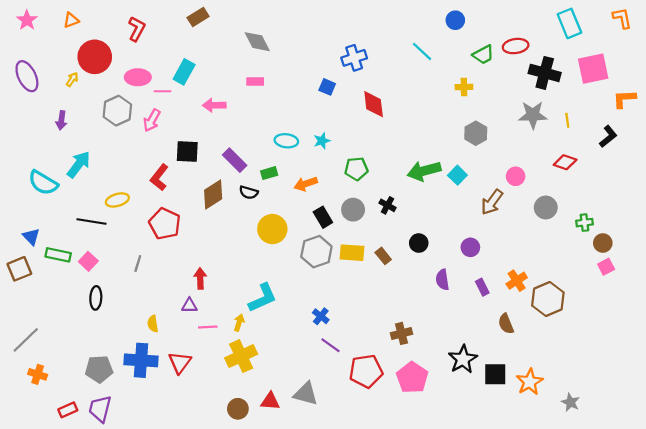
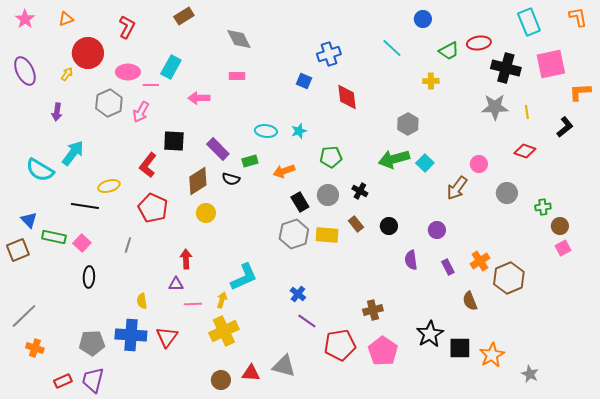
gray hexagon: (476, 133) -> (408, 124), moved
yellow circle: (272, 229) -> (206, 213), moved, size x0.7
brown rectangle: (383, 256) -> (356, 224), moved

